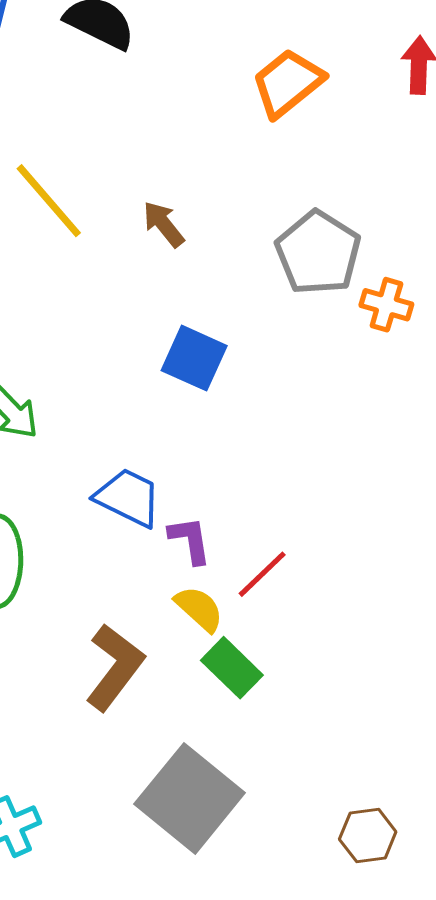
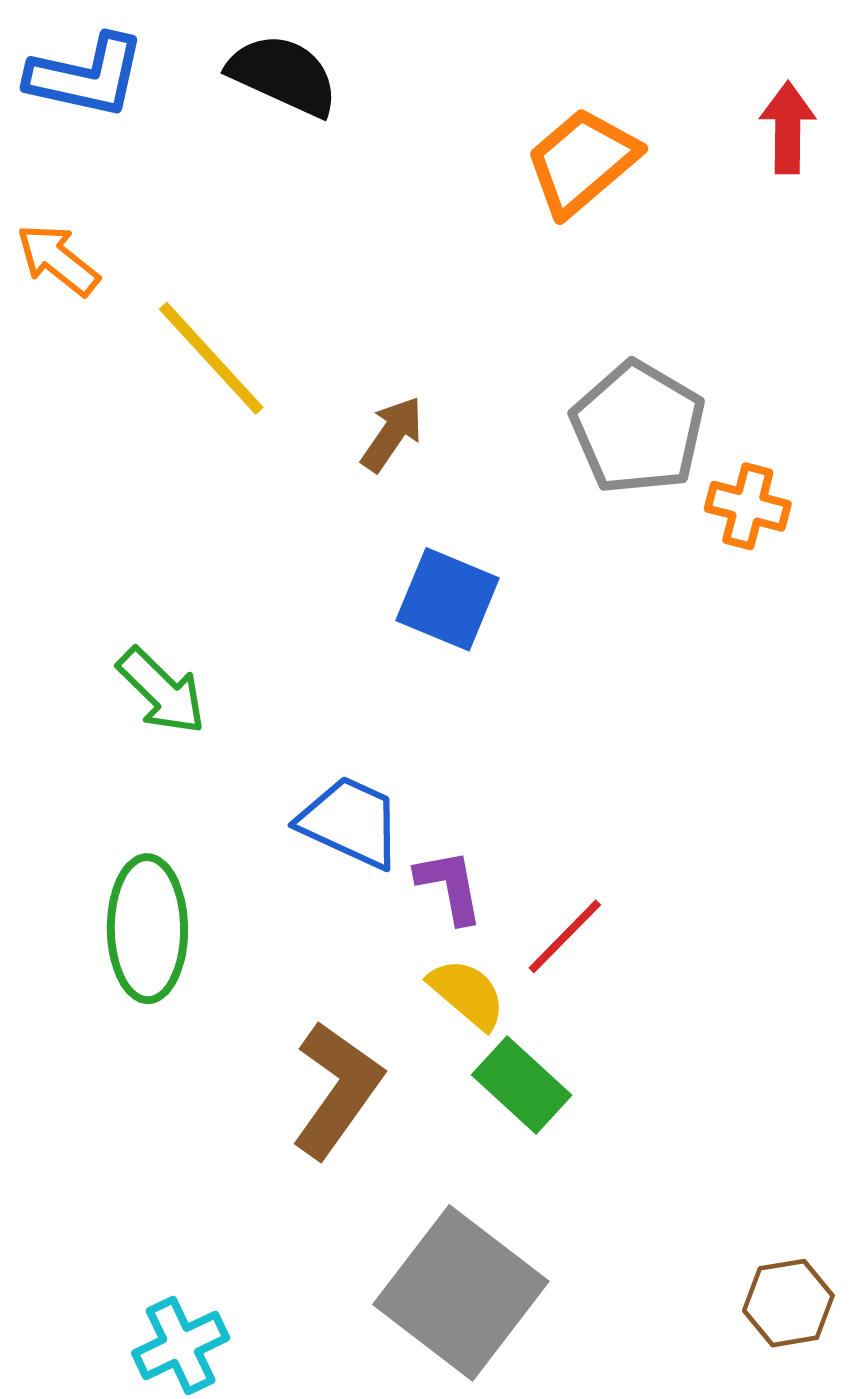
brown arrow: (164, 224) -> (392, 434), moved, turned 75
brown hexagon: (368, 835) -> (788, 1303), moved

